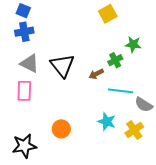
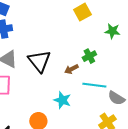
green star: (133, 44) -> (112, 31), moved
cyan star: (107, 122) -> (62, 100), moved

